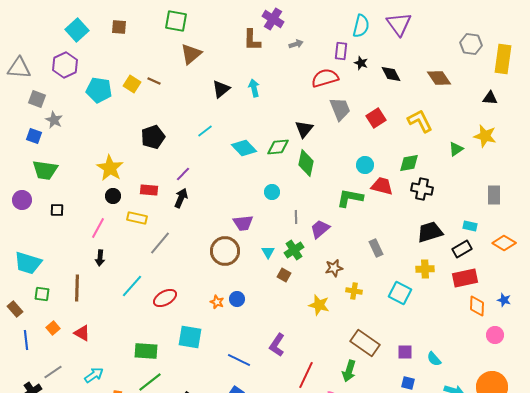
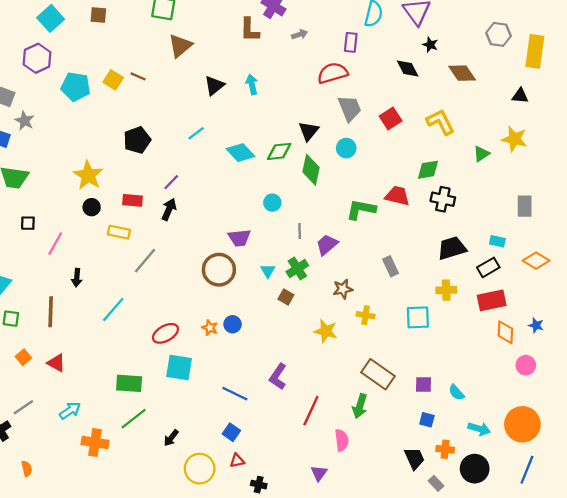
black star: (361, 63) -> (430, 45), moved
cyan circle: (365, 165) -> (346, 148), moved
pink line: (98, 228) -> (55, 244), moved
cyan square: (400, 293) -> (418, 317), turned -30
red ellipse: (165, 298) -> (165, 333), moved

